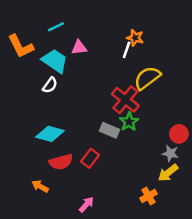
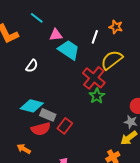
cyan line: (56, 27) -> (37, 18), turned 64
orange star: (135, 38) -> (116, 27), moved
cyan trapezoid: (55, 61) -> (69, 50), moved
gray rectangle: (110, 130) -> (48, 115), moved

